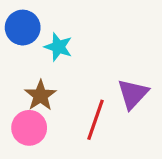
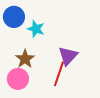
purple triangle: (133, 94) -> (68, 56), moved

